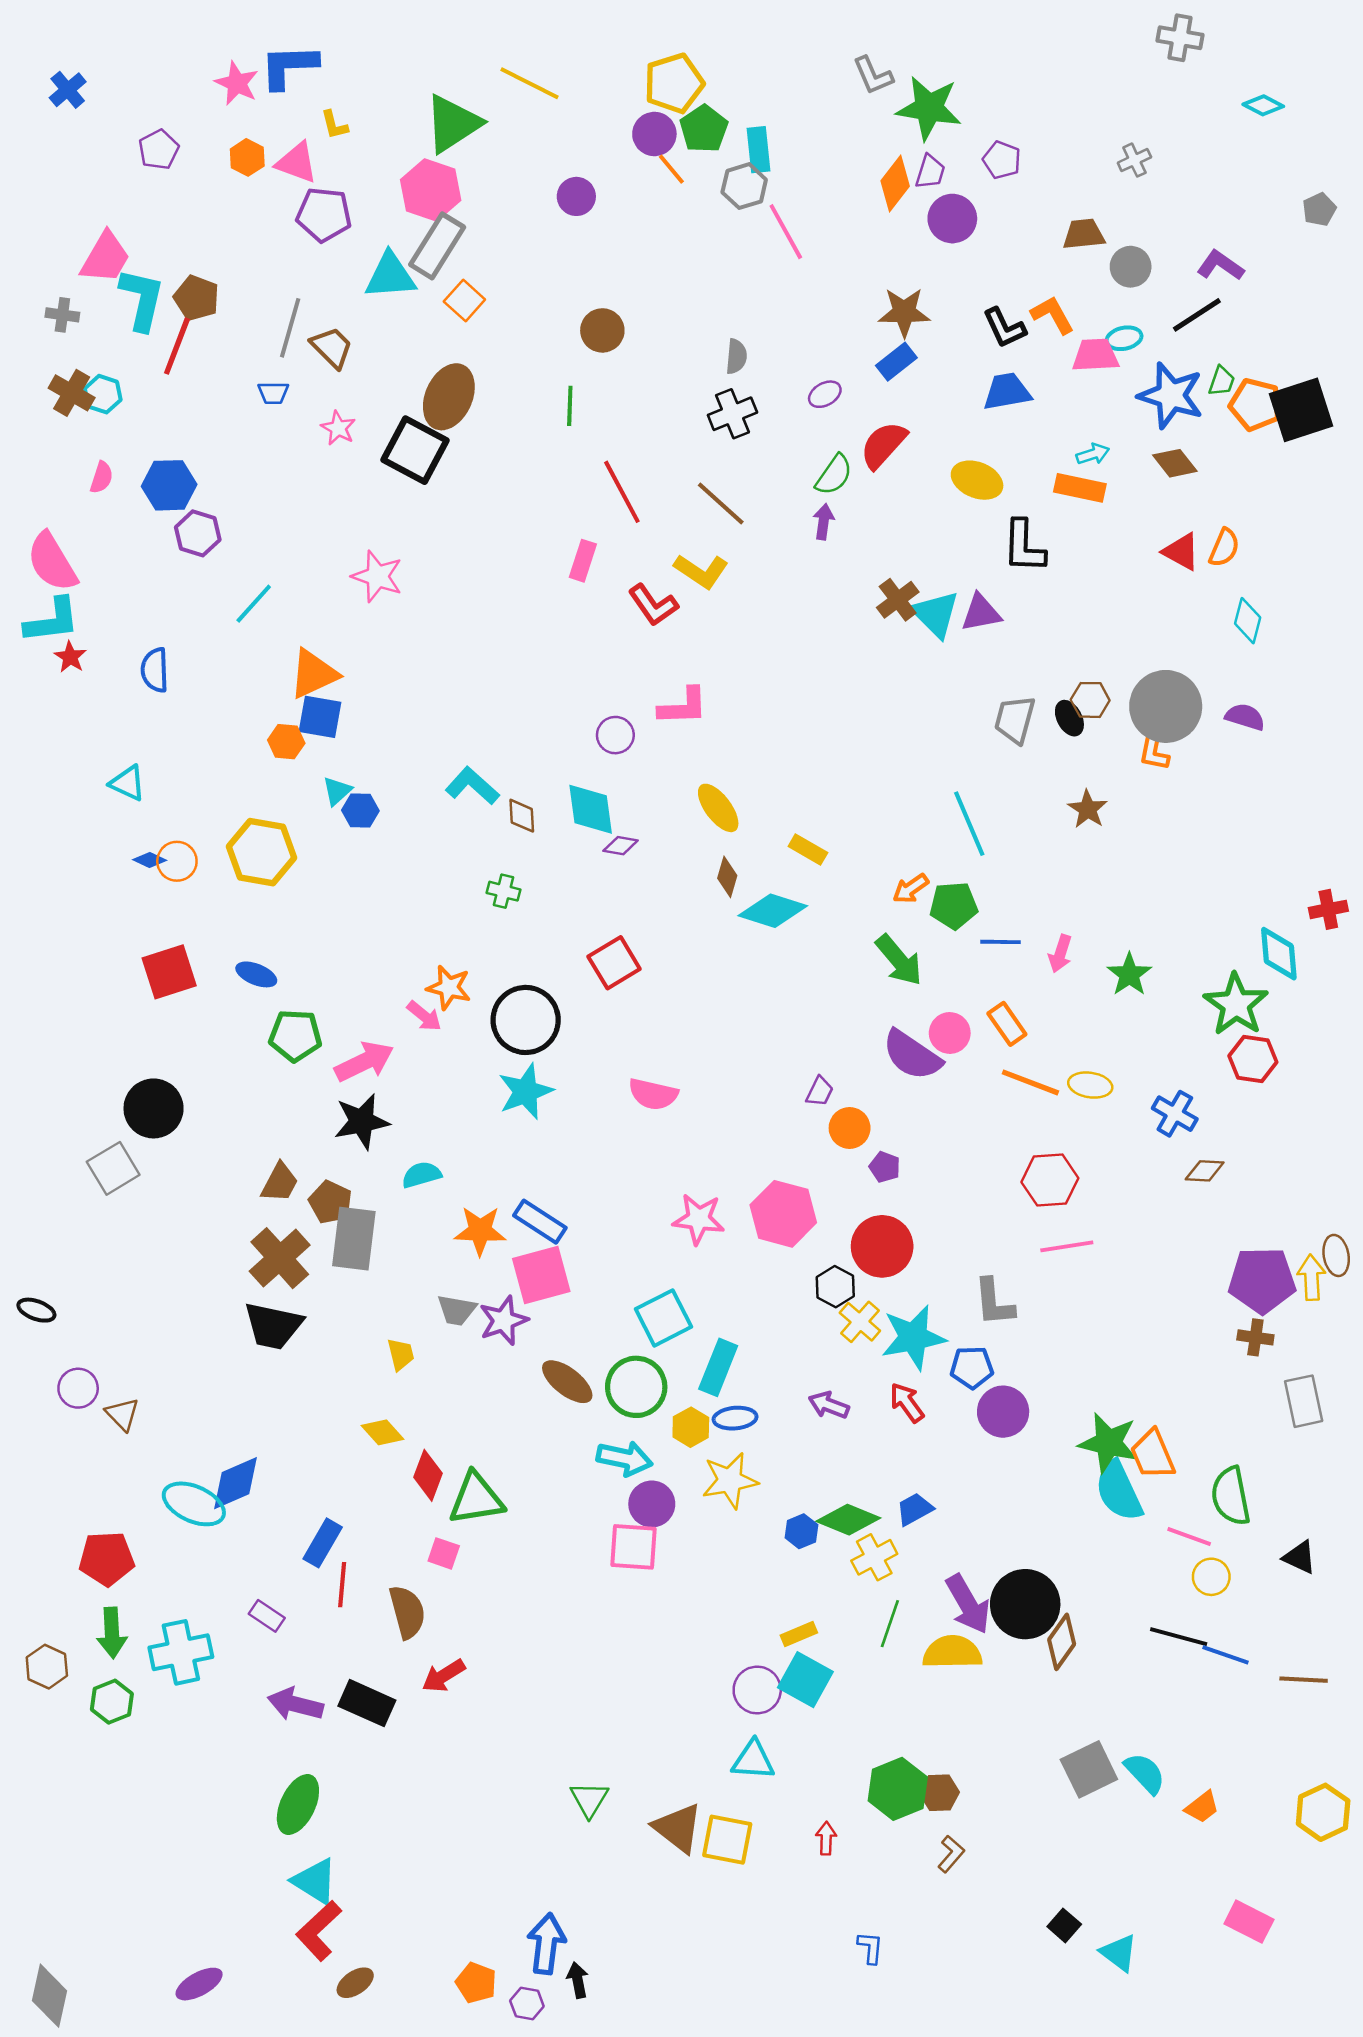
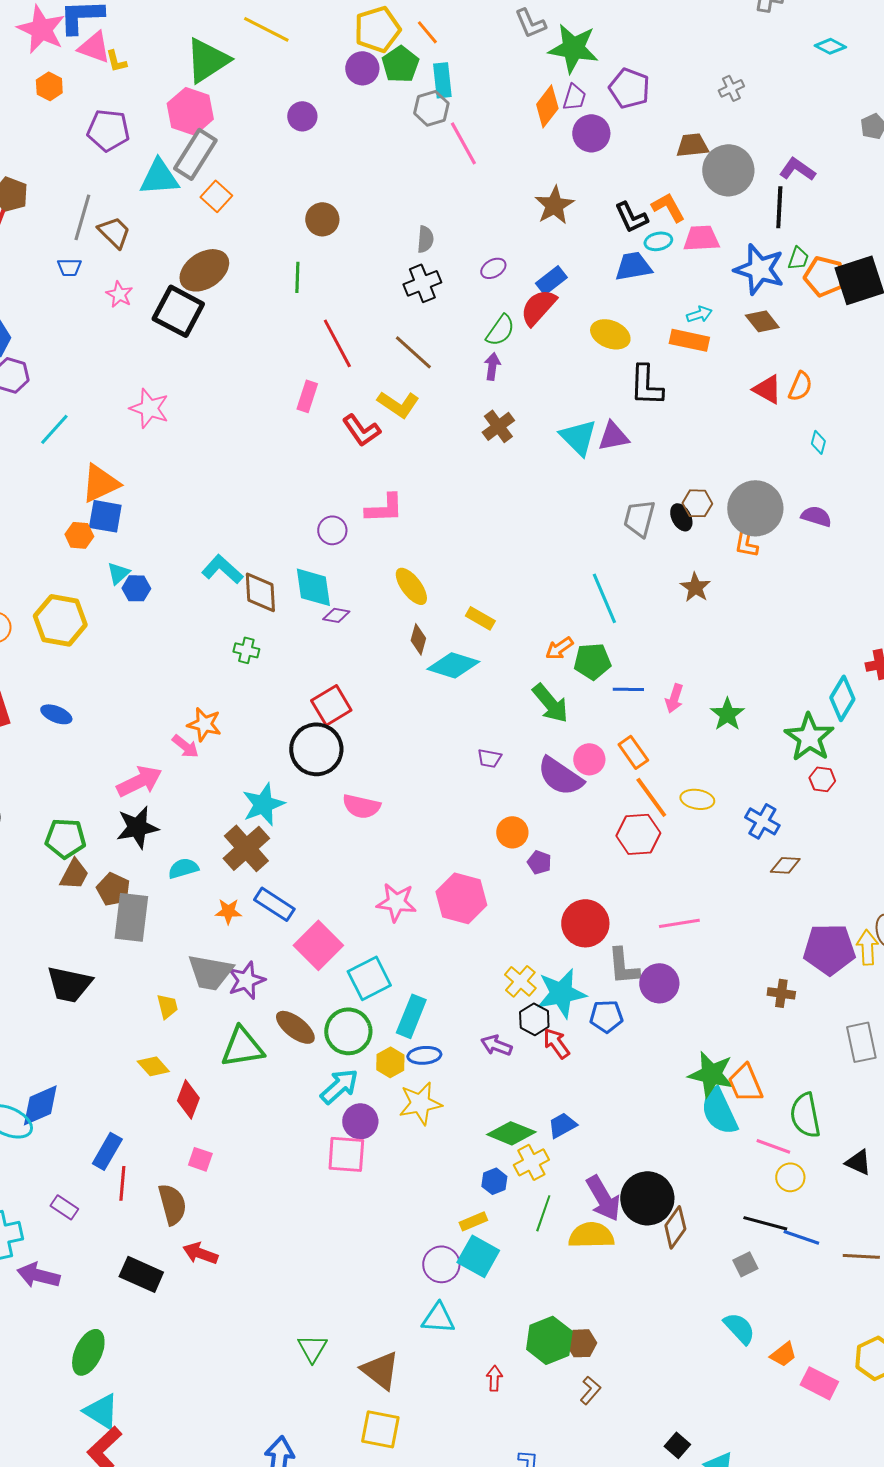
pink star: (237, 83) -> (41, 29), size x1.4
purple pentagon: (1002, 160) -> (629, 88), size x1.4
pink triangle: (297, 163) -> (94, 47), moved
orange line: (671, 169) -> (427, 32), moved
gray circle: (1131, 267) -> (728, 170), size x1.6
brown star: (904, 312) -> (554, 205), turned -30
black line: (1197, 315) -> (779, 207), turned -54
cyan ellipse: (1124, 338) -> (658, 241), moved
blue rectangle: (896, 362) -> (551, 280), moved
brown ellipse: (449, 397) -> (204, 270), turned 33
brown cross: (898, 600) -> (498, 426), moved
cyan diamond: (1248, 621) -> (818, 442), size x0.7
brown diamond: (522, 816) -> (260, 592), size x1.5
cyan diamond: (1279, 954) -> (842, 698), turned 36
black circle: (526, 1020) -> (316, 749), moved
green pentagon: (295, 1036) -> (65, 838), moved
red hexagon: (1253, 1059) -> (822, 779), size x0.7
orange line: (1030, 1082) -> (651, 797), turned 33
purple trapezoid: (820, 1092) -> (489, 758), moved, turned 75
red hexagon: (1050, 1180) -> (638, 834), moved
orange star: (480, 1231) -> (228, 911), size x0.7
red circle: (882, 1246) -> (585, 923), moved
brown cross: (280, 1258) -> (246, 848), moved
pink square: (541, 1275) -> (318, 945), moved, turned -30
black hexagon: (835, 1287) -> (534, 1019), moved
gray trapezoid: (457, 1310) -> (210, 972), size x1.5
brown cross: (1255, 1337) -> (781, 993), moved
purple circle: (1003, 1412) -> (659, 983), moved
cyan arrow: (624, 1458) -> (339, 1086), turned -54
green triangle: (476, 1499) -> (242, 1047), moved
blue hexagon: (801, 1531) -> (494, 1181), moved
red arrow: (444, 1676) -> (200, 1253), turned 52
purple arrow: (295, 1704) -> (38, 1275), moved
gray square: (1089, 1769) -> (745, 1264), moved, size x0.6
yellow square: (727, 1840) -> (380, 1429), moved
pink rectangle: (1249, 1922) -> (819, 1383), moved

